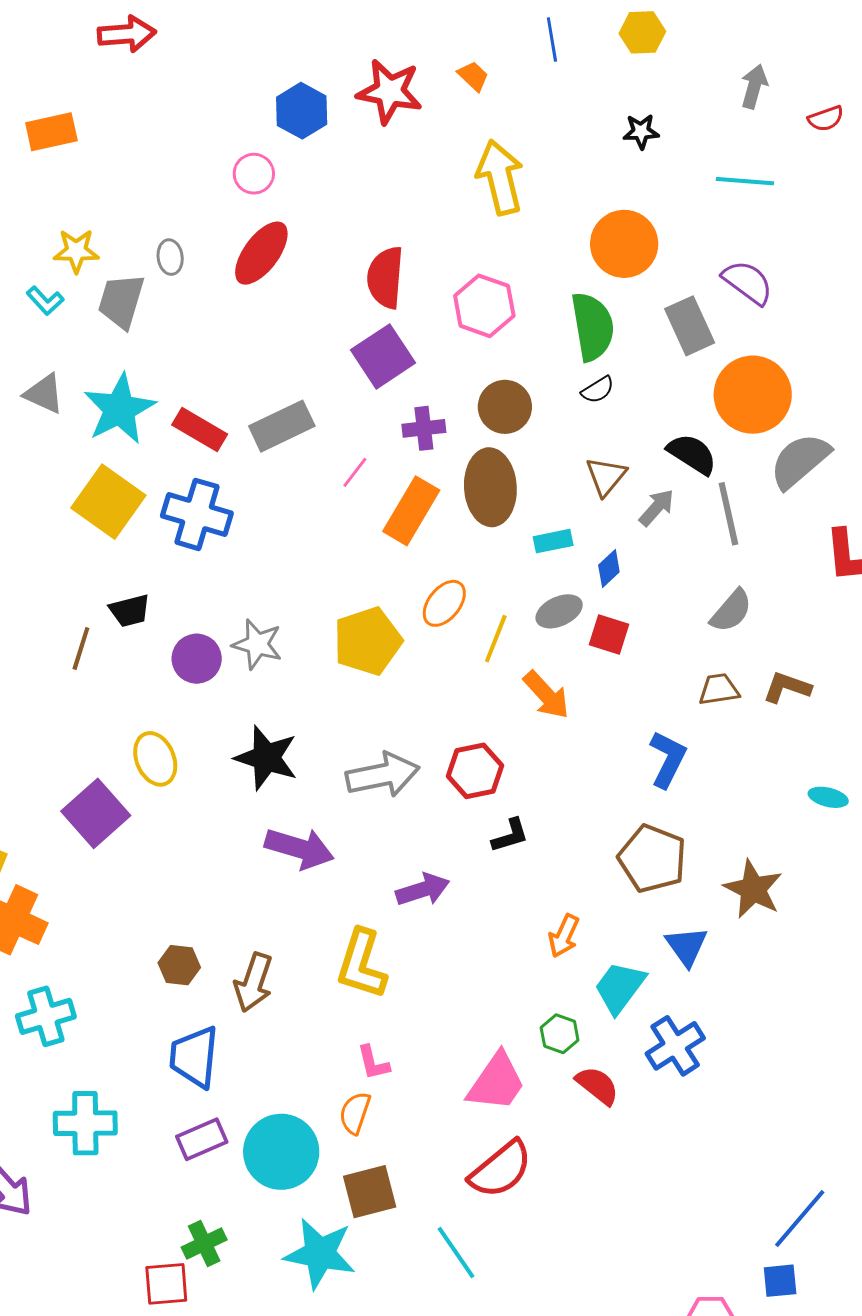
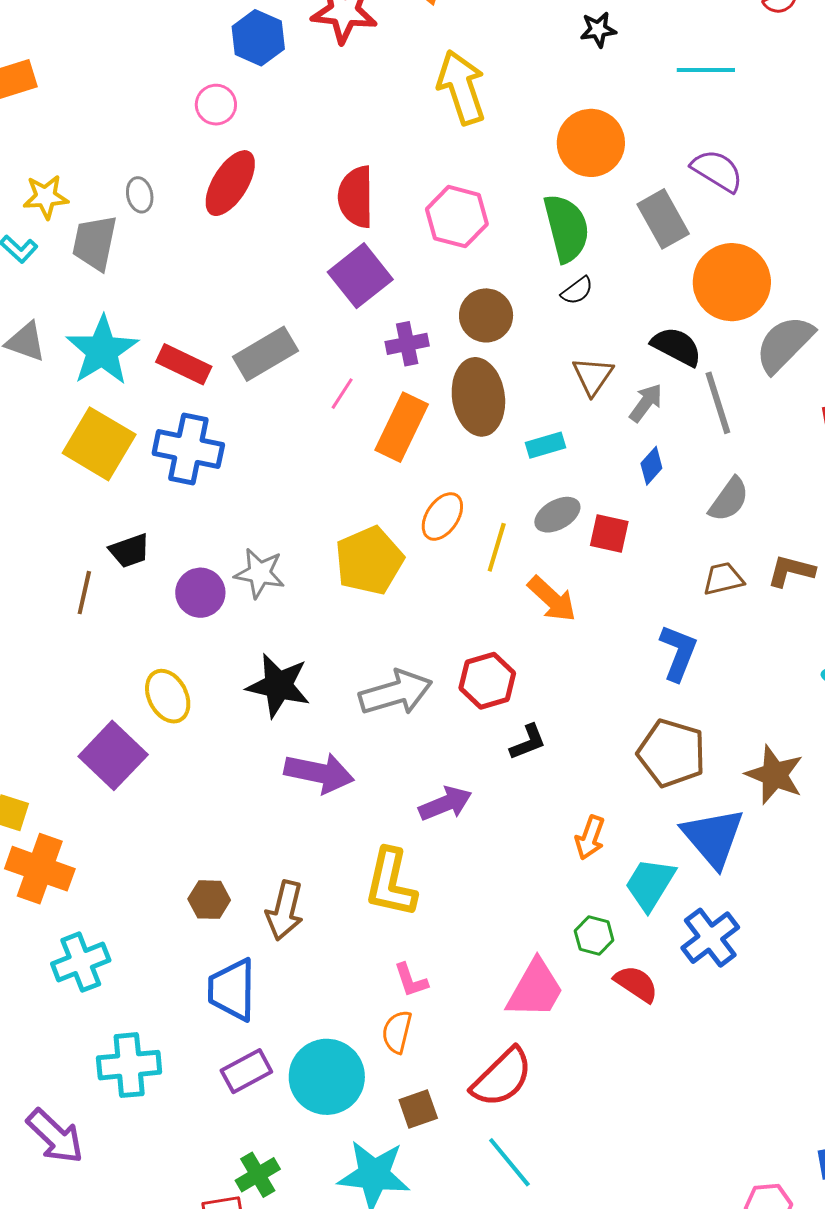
blue diamond: (609, 569) -> (651, 466), moved
blue triangle: (687, 946) -> (713, 837), size x1.5
red semicircle: (501, 1169) -> (502, 1077), moved
brown square: (370, 1192) -> (418, 1109), size x0.7

